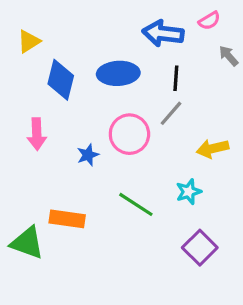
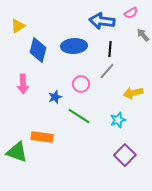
pink circle: (129, 134) -> (81, 84), size x0.7
green line: (136, 204) -> (79, 116), moved

